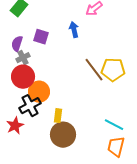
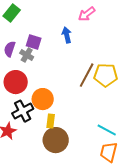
gray cross: (23, 58) -> (27, 55), moved, turned -32
brown line: (94, 70) -> (87, 75), turned 65
orange circle: (39, 92) -> (43, 99), moved

